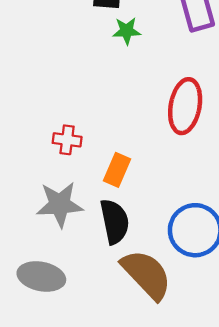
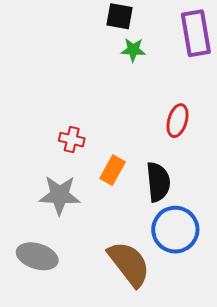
red ellipse: (185, 106) -> (178, 121), size x0.7
black semicircle: (115, 222) -> (158, 182), moved

